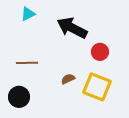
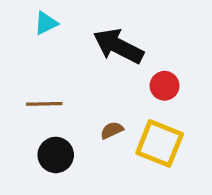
black circle: (19, 97) -> (56, 155), moved

